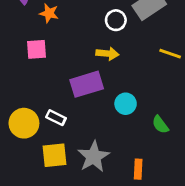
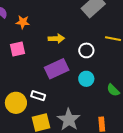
white circle: (116, 20) -> (86, 50), moved
yellow arrow: (107, 54) -> (56, 39), moved

